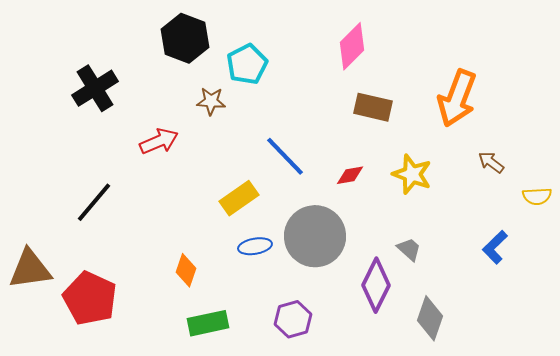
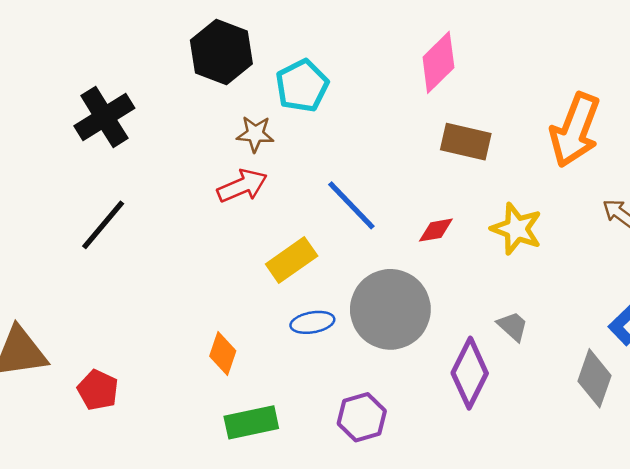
red arrow: (159, 141) -> (242, 186), moved
black line: (94, 202) -> (103, 225), moved
red pentagon: (90, 298) -> (98, 390), size x0.6
gray diamond: (430, 318) -> (594, 378), moved

